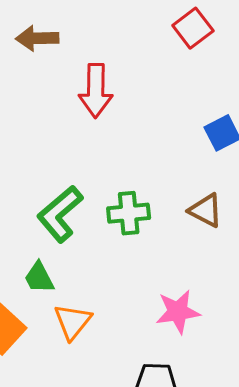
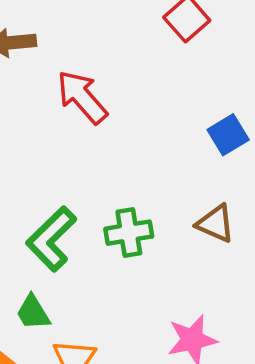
red arrow: (96, 91) -> (82, 97), turned 142

